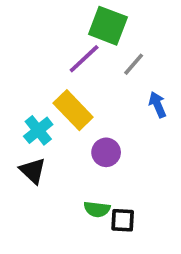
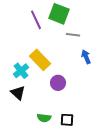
purple line: (84, 59) -> (36, 20), moved, turned -72
gray line: (134, 64) -> (73, 35), turned 56
green semicircle: (97, 209) -> (44, 118), moved

